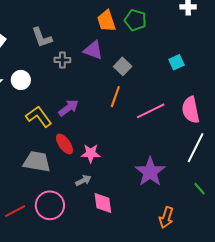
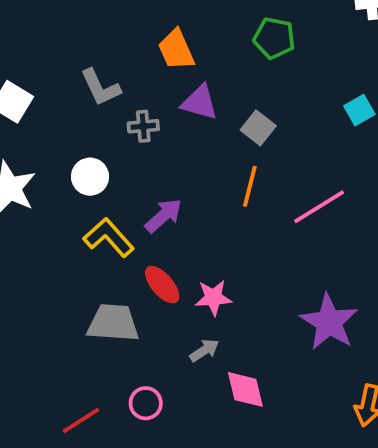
orange trapezoid: (106, 21) -> (176, 50), moved
white circle: (21, 80) -> (90, 177), moved
pink circle: (50, 205) -> (146, 403), size x0.6

